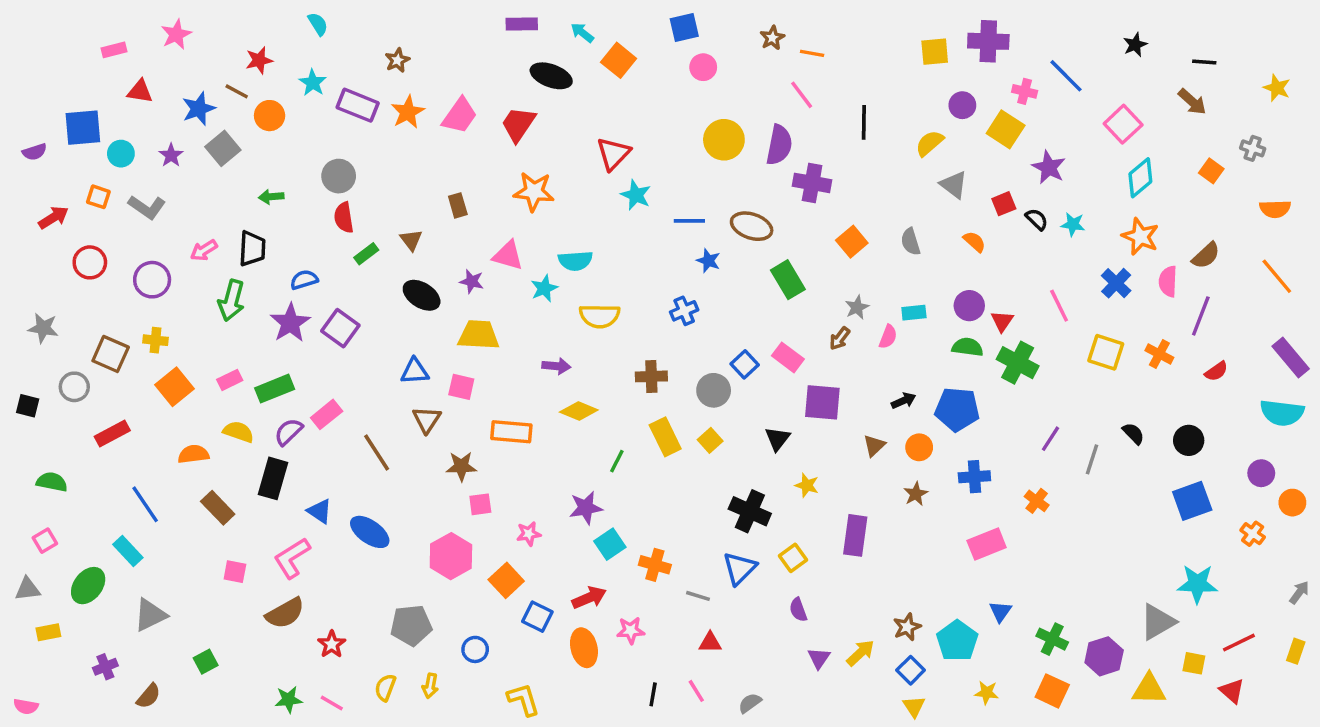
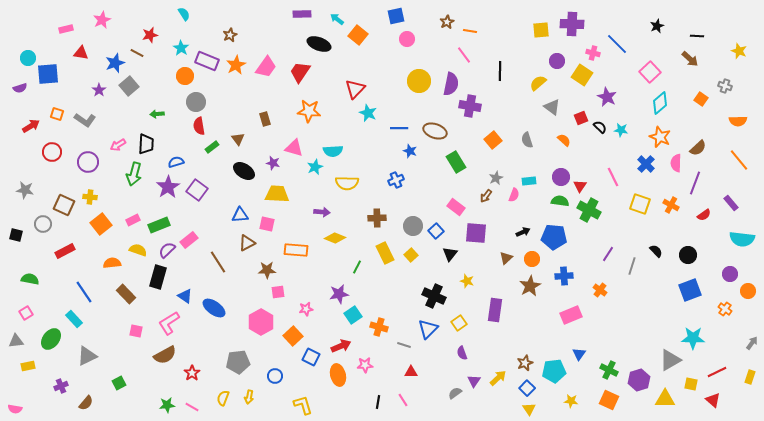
orange circle: (270, 116) -> (185, 76), moved
cyan circle: (121, 154) -> (28, 58), moved
purple rectangle: (1291, 357) -> (731, 203), moved, size x0.7
blue square: (745, 364) -> (436, 231), moved
brown triangle: (427, 420) -> (247, 243), turned 30
brown star: (916, 494) -> (530, 286), size x1.5
cyan pentagon: (957, 641) -> (554, 371), turned 30
gray semicircle: (750, 703) -> (455, 393), moved

